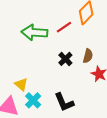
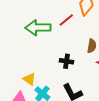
black cross: (65, 59) -> (66, 61), moved, turned -32

